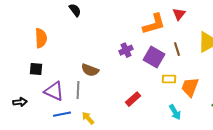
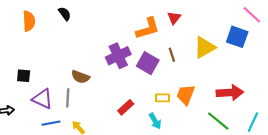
orange semicircle: (41, 38) -> (29, 21), moved
purple cross: (126, 50) -> (118, 56), size x1.6
yellow rectangle: (169, 79) -> (162, 98), moved
cyan arrow: (175, 112) -> (155, 121), moved

